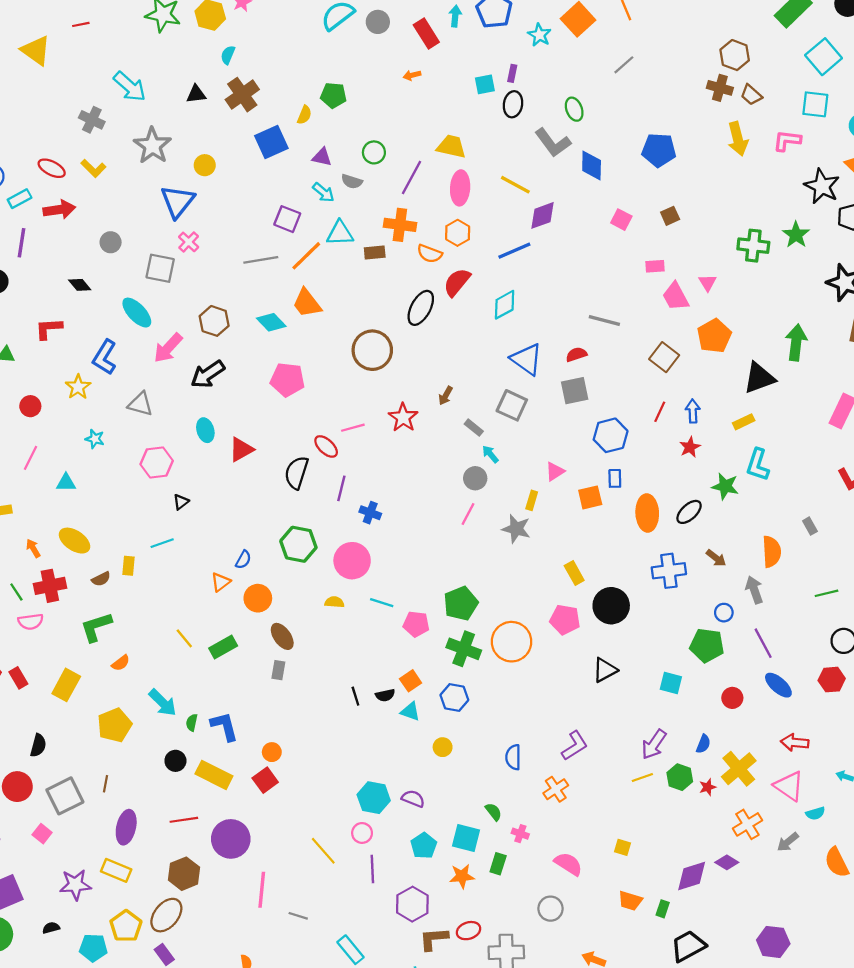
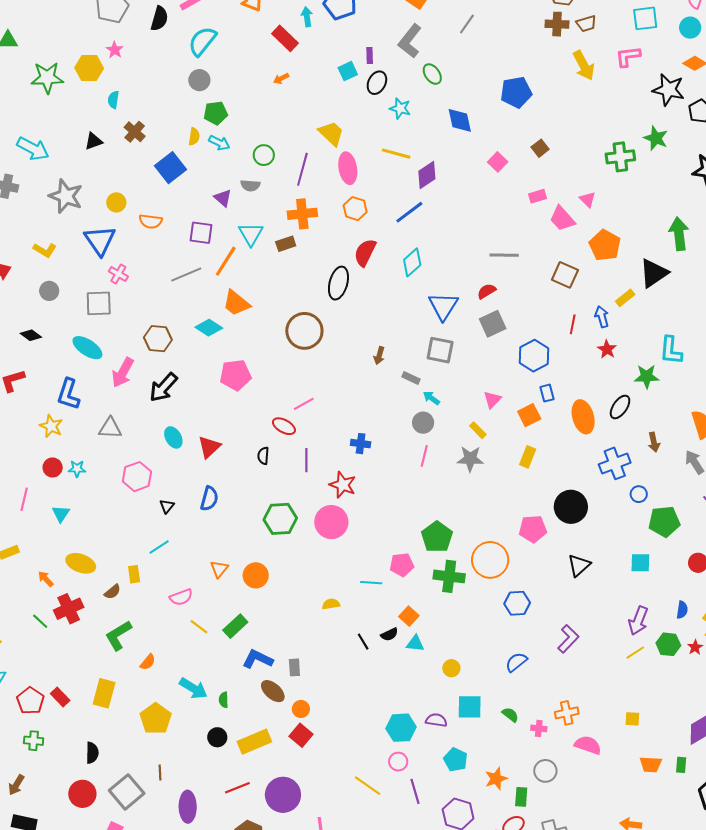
gray circle: (378, 22) -> (199, 80), moved
cyan star: (539, 35) -> (400, 108), moved
brown cross: (242, 95) -> (135, 132), size x0.7
brown trapezoid: (751, 95) -> (586, 24), turned -45
black ellipse: (513, 104) -> (377, 83), turned 30
gray L-shape: (553, 143) -> (410, 41), moved, turned 88
yellow trapezoid: (451, 147) -> (331, 133), turned 44
purple triangle: (322, 157) -> (223, 198), moved, turned 42
yellow L-shape: (93, 168) -> (45, 250), moved
cyan arrow: (323, 192) -> (219, 143), moved
pink square: (621, 220) -> (498, 162), turned 30
cyan triangle: (340, 233) -> (251, 234), turned -44
orange semicircle: (430, 254) -> (151, 221), moved
blue triangle: (527, 359) -> (443, 306), turned 40
red circle: (30, 406) -> (53, 467), moved
red star: (403, 417) -> (343, 485), moved
yellow rectangle: (744, 422) -> (625, 298), moved
black semicircle: (296, 473) -> (263, 456), size x0.6
cyan triangle: (66, 483) -> (61, 514), turned -42
yellow rectangle: (532, 500) -> (478, 430), turned -48
blue cross: (370, 513) -> (361, 444), moved
brown arrow: (716, 558) -> (654, 442), turned 54
blue semicircle: (243, 560) -> (209, 499), moved, size x1.4
yellow rectangle: (574, 573) -> (528, 457), moved, turned 65
yellow semicircle: (334, 602) -> (331, 604), moved
cyan line: (382, 603) -> (371, 583), moved
blue circle: (724, 613) -> (639, 494), moved
pink semicircle: (31, 622) -> (181, 597), moved
brown ellipse: (282, 636) -> (273, 691), moved
gray rectangle: (278, 670) -> (294, 667), moved
blue hexagon: (454, 698) -> (517, 603), moved
blue L-shape: (224, 726) -> (258, 659), moved, turned -36
blue semicircle: (513, 757) -> (516, 662), turned 65
yellow rectangle: (214, 775) -> (254, 742), turned -36
orange cross: (556, 789) -> (567, 713), moved, turned 35
cyan square: (466, 838) -> (470, 707), moved
green rectangle: (498, 864) -> (521, 797), moved
gray circle: (551, 909) -> (545, 771), moved

